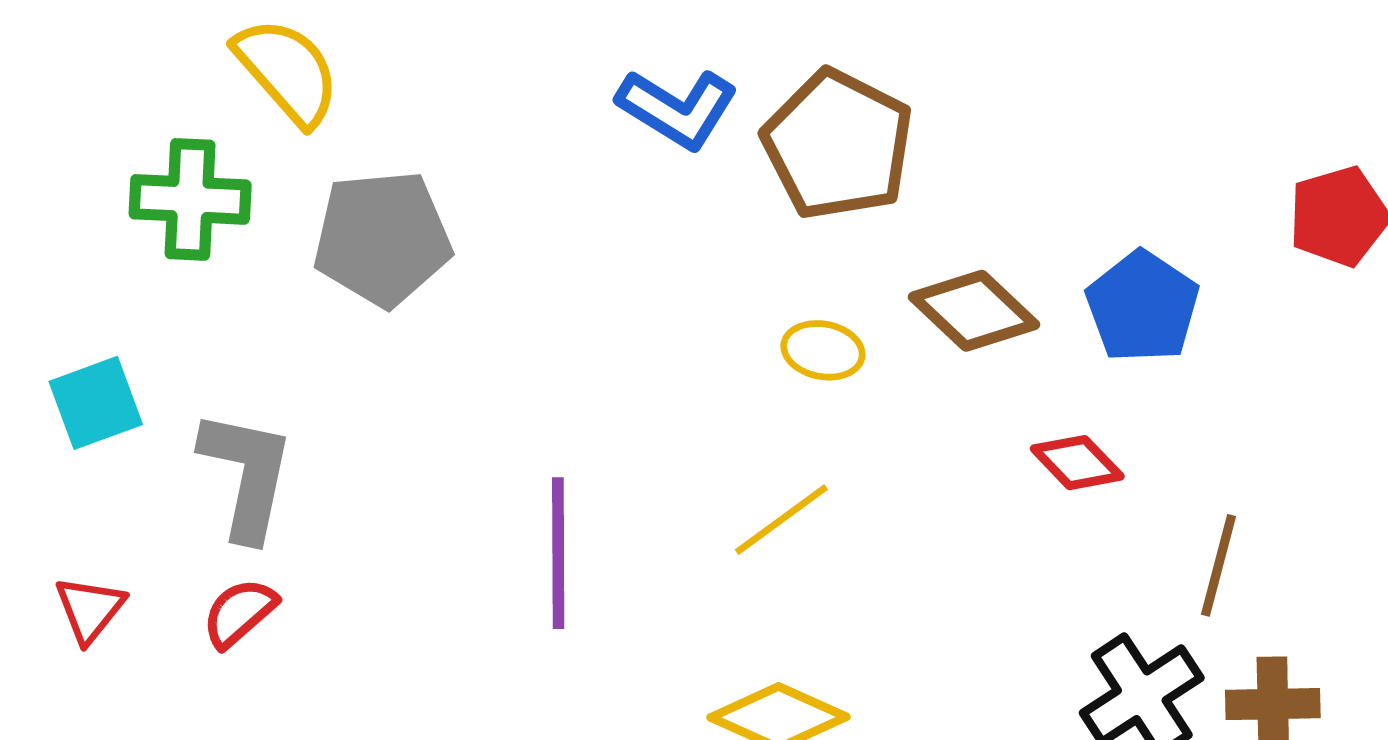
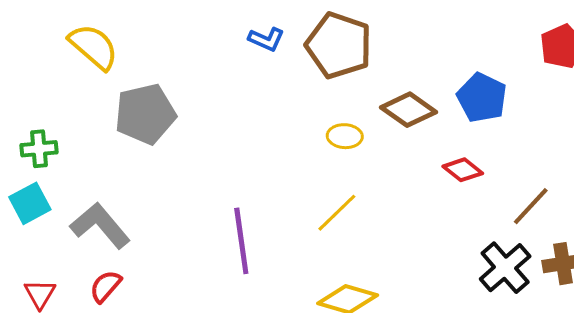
blue L-shape: (677, 109) -> (266, 39), size x0.7
green cross: (190, 199) -> (39, 149), moved, size x0.7
gray L-shape: (247, 475) -> (100, 226), turned -44
brown line: (1219, 565) -> (531, 206), turned 36

